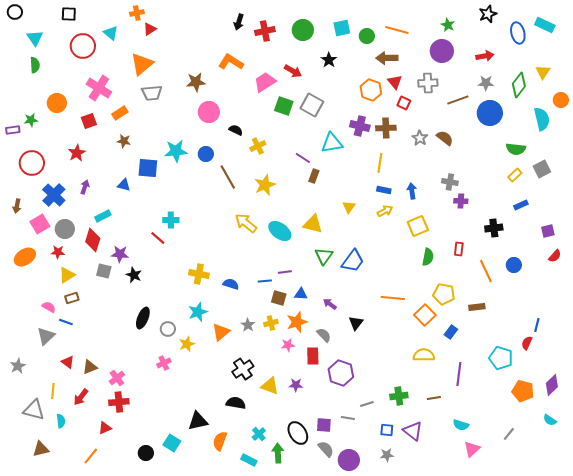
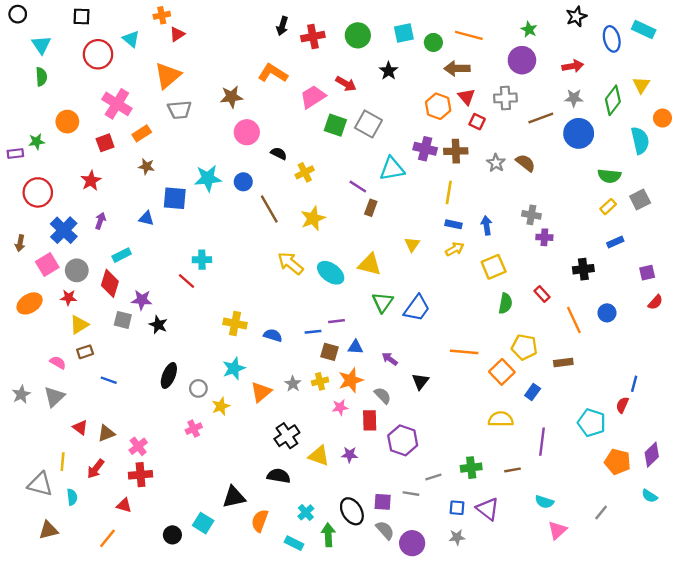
red rectangle: (459, 249) -> (542, 294), turned -48
blue line: (66, 322) -> (109, 380), moved
gray star: (18, 366) -> (21, 394), moved
red triangle: (105, 428) -> (124, 505), turned 40

